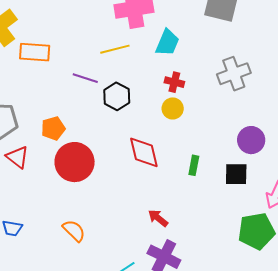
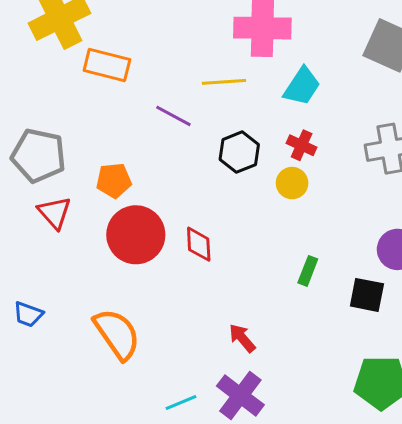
black hexagon: (117, 96) -> (239, 152), moved
red diamond: (144, 152) -> (199, 244), moved, size x0.7
orange semicircle: (74, 231) -> (117, 334), size x1.5

